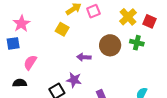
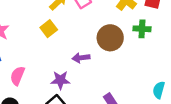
yellow square: (62, 29) -> (49, 29), turned 32
purple star: (74, 80) -> (60, 80), moved

